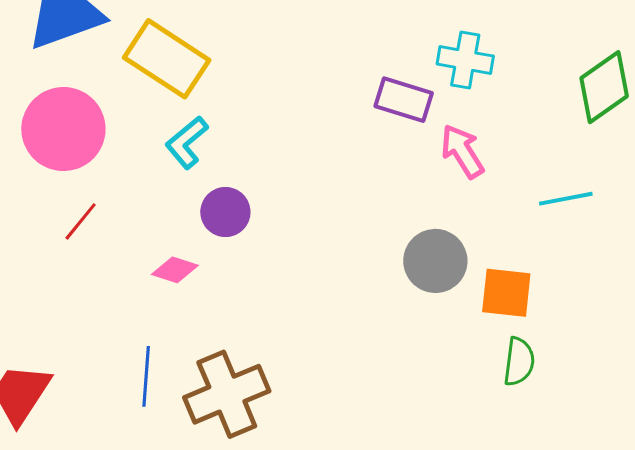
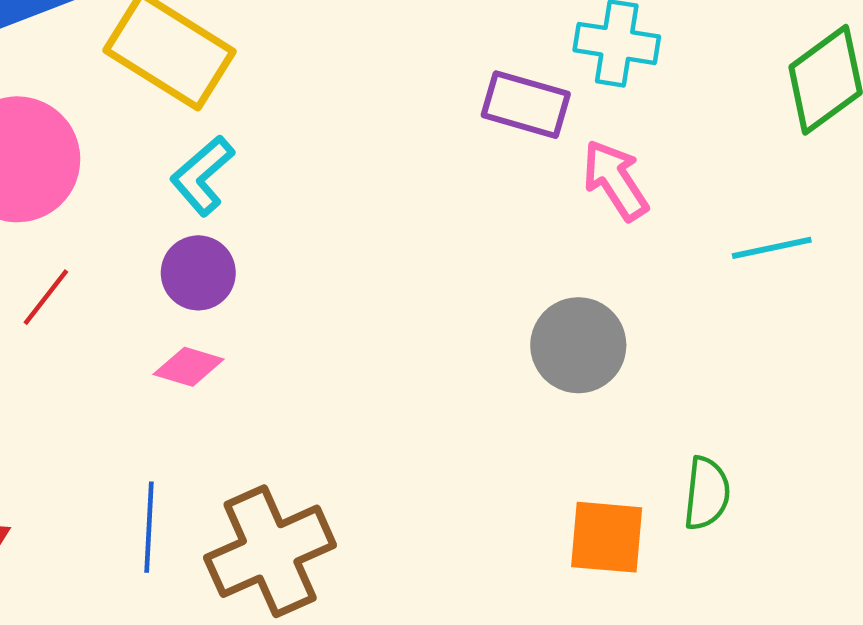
purple circle: (225, 212) -> (198, 273), moved
orange square: (506, 293) -> (607, 537), moved

